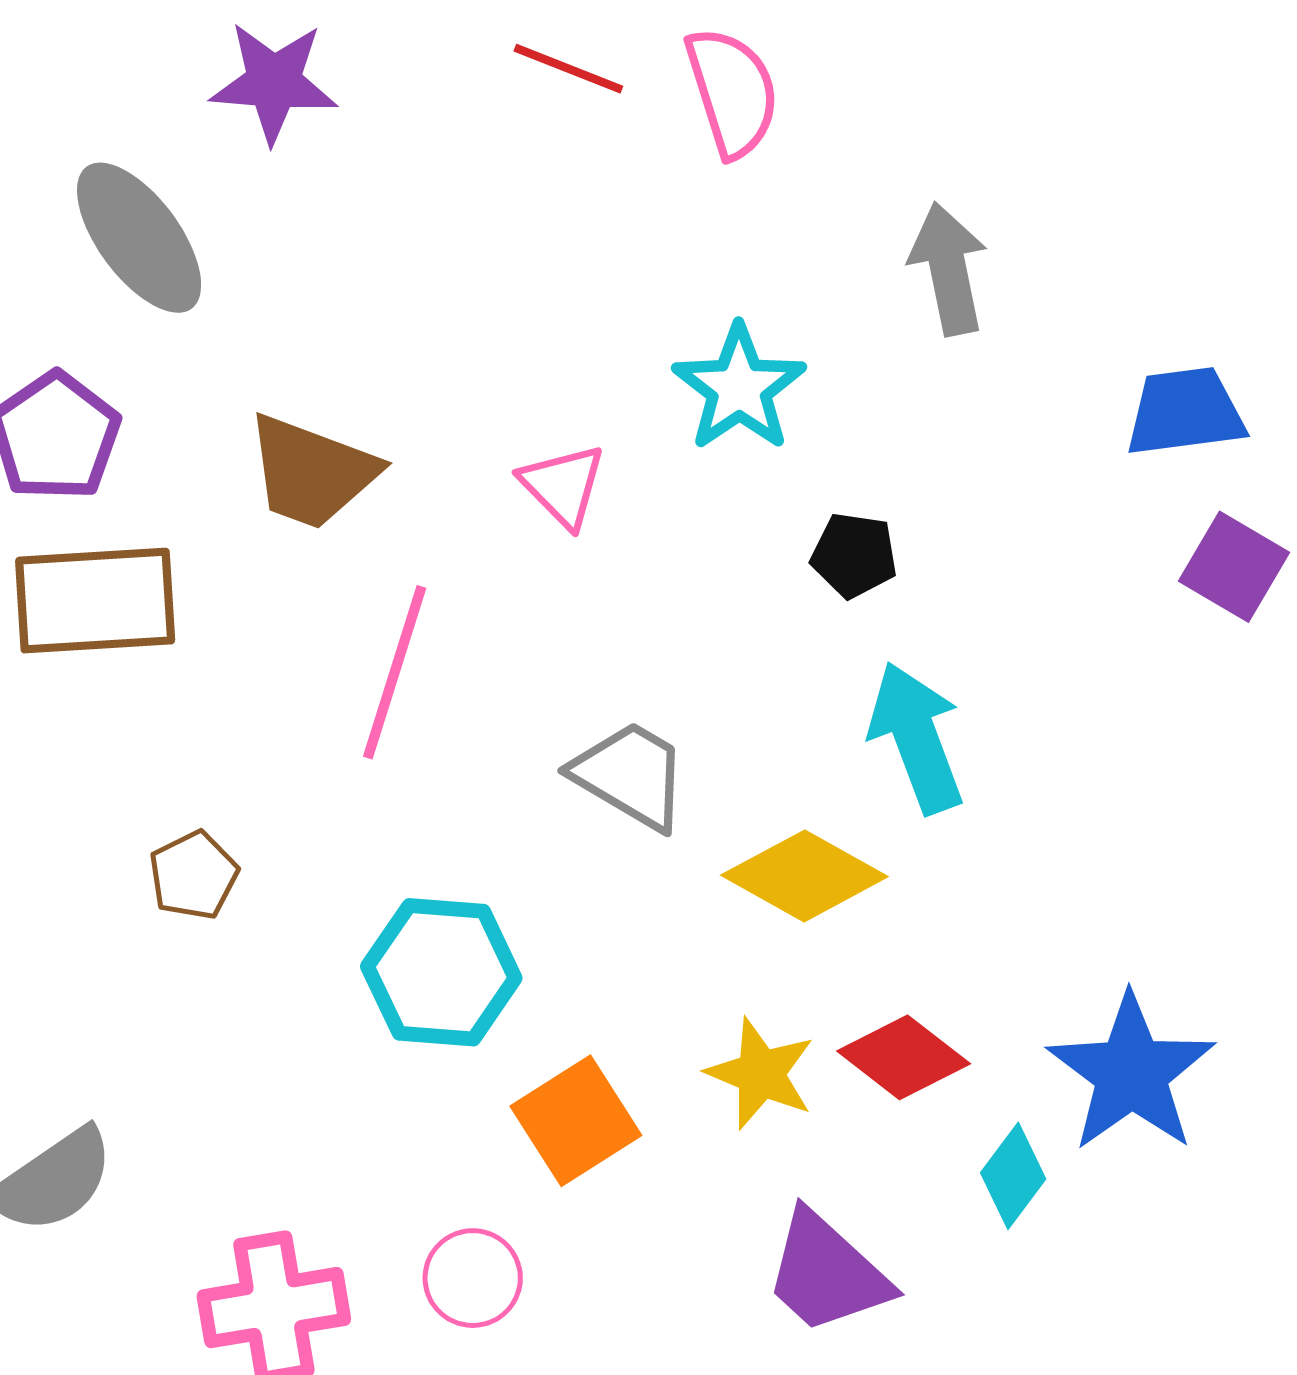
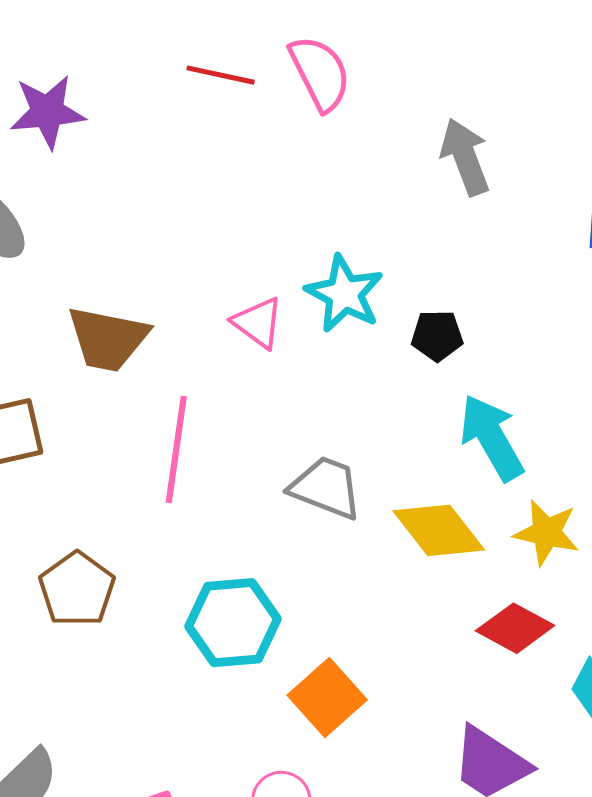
cyan star: (739, 388) -> (344, 294), moved
brown pentagon: (194, 875) -> (77, 589), size x1.4
yellow diamond: (804, 876) -> (439, 530), turned 32
yellow star: (761, 1074) -> (547, 532), moved

